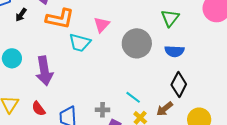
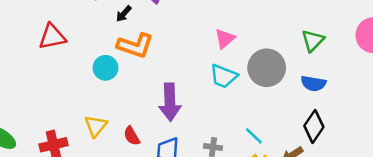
orange L-shape: (60, 19) -> (135, 46), moved
cyan trapezoid: (80, 43) -> (224, 76), moved
purple arrow: (44, 71) -> (170, 102), moved

